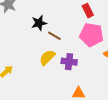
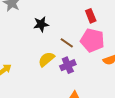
brown line: (54, 36) -> (67, 43), moved
purple cross: (69, 62) -> (68, 65), turned -35

